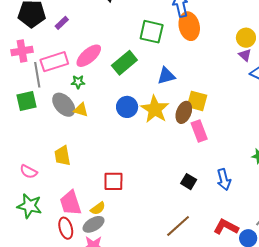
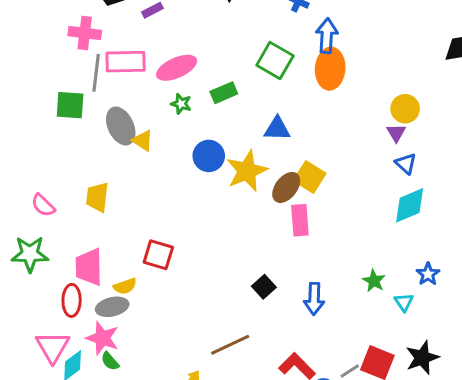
green rectangle: (124, 63) -> (224, 93), size x0.7
green star: (78, 82) -> (181, 104), moved
green star: (29, 206) -> (30, 254), turned -30

